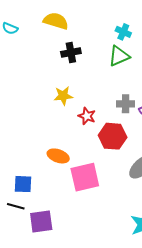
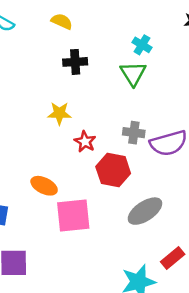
yellow semicircle: (56, 21) -> (62, 21), size x0.7
green triangle: (119, 56) -> (133, 74), turned -45

